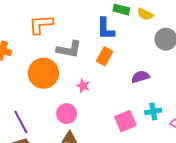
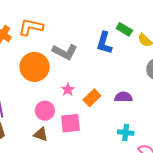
orange L-shape: (41, 24) -> (31, 27), moved
orange rectangle: (105, 56) -> (92, 98), moved
pink square: (125, 121) -> (70, 123), moved

